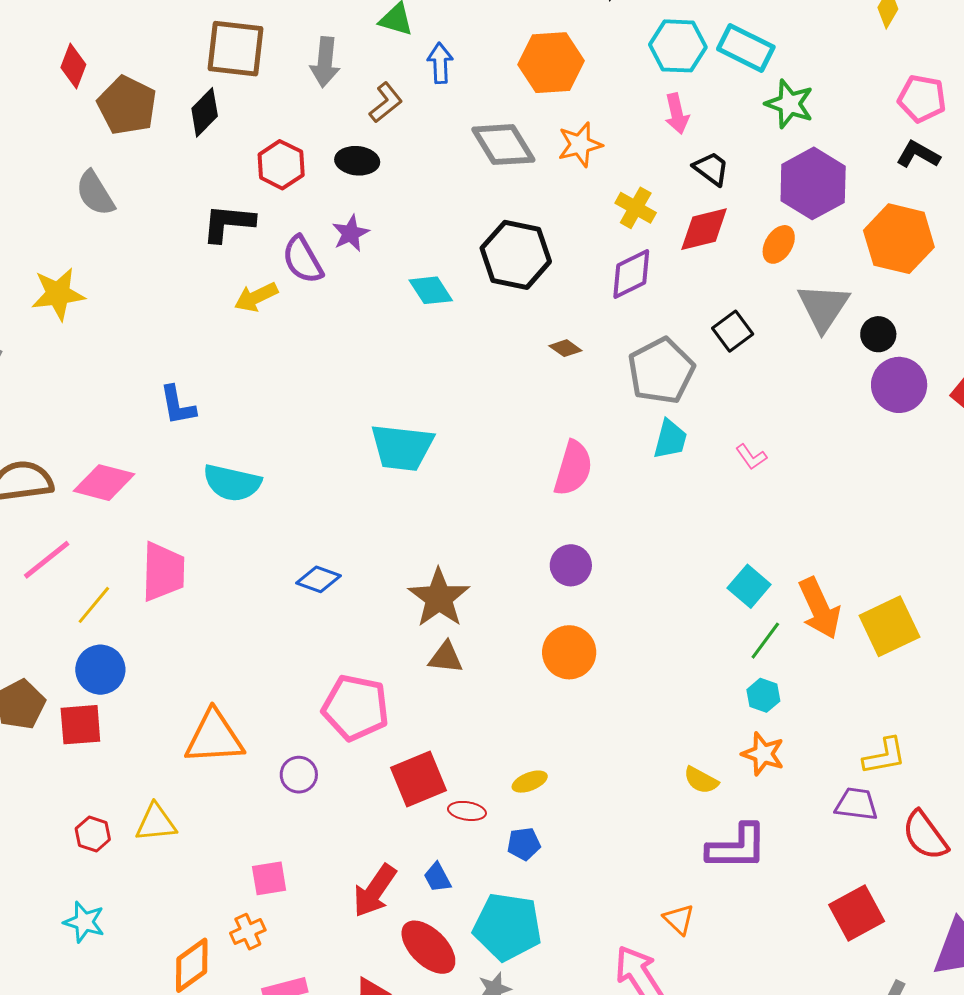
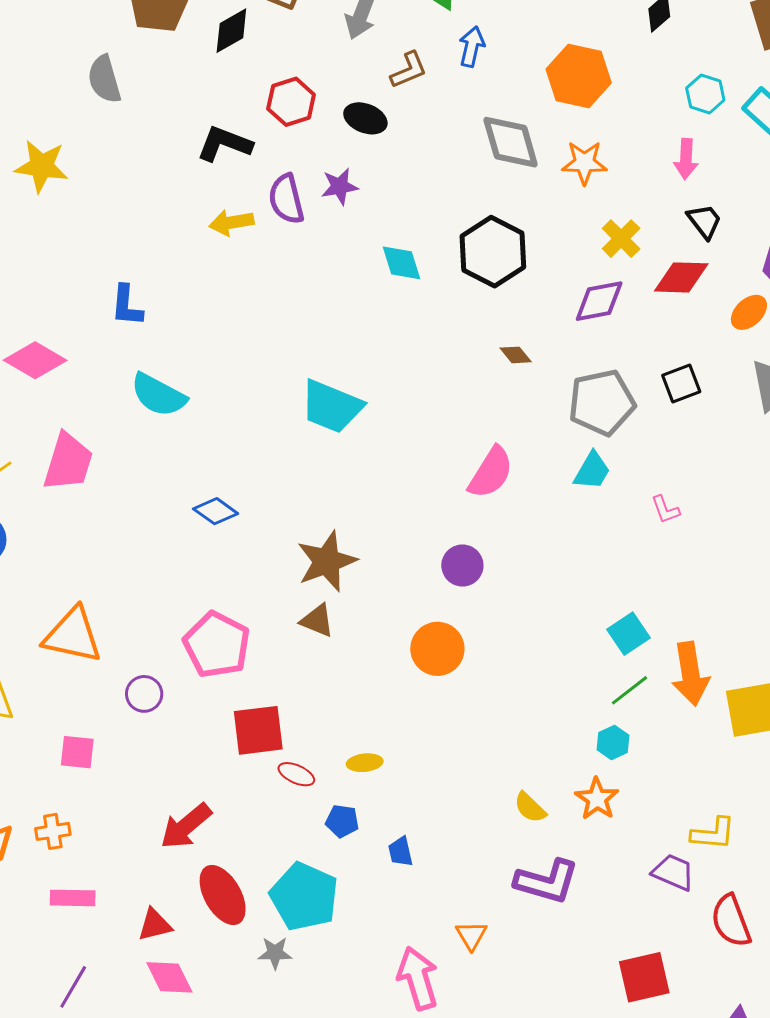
cyan hexagon: (678, 46) -> (705, 94), size x0.7
blue trapezoid: (437, 877) -> (400, 852), moved
pink square: (269, 878) -> (77, 752), moved

